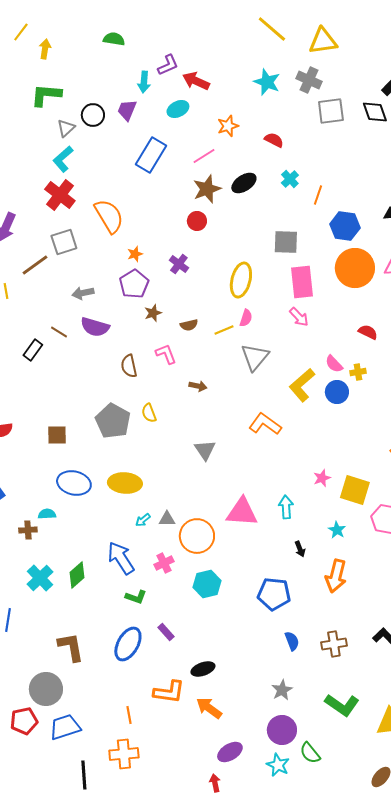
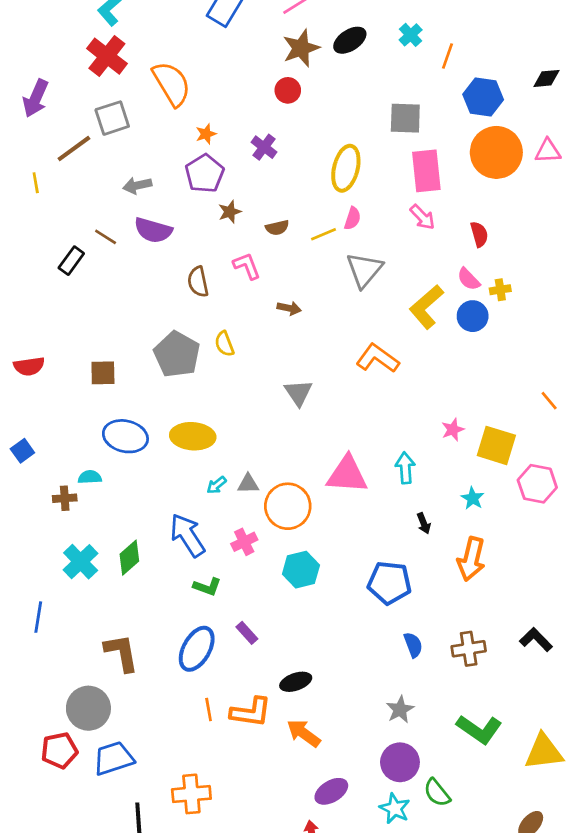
red semicircle: (368, 332) -> (479, 234), moved, turned 48
orange line: (129, 715) -> (209, 709), moved

